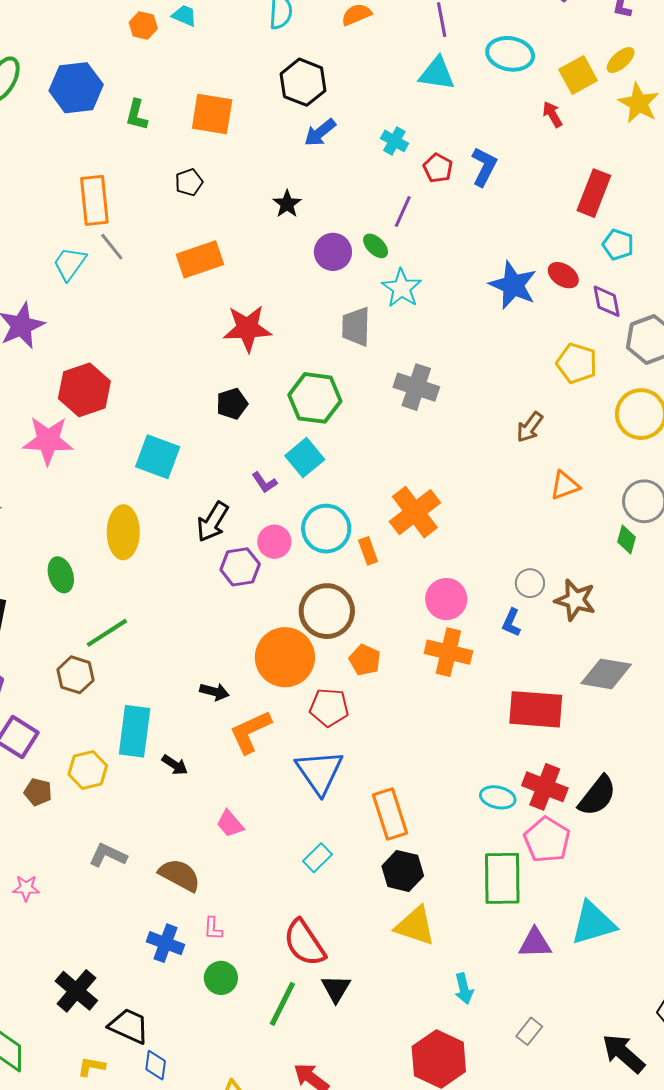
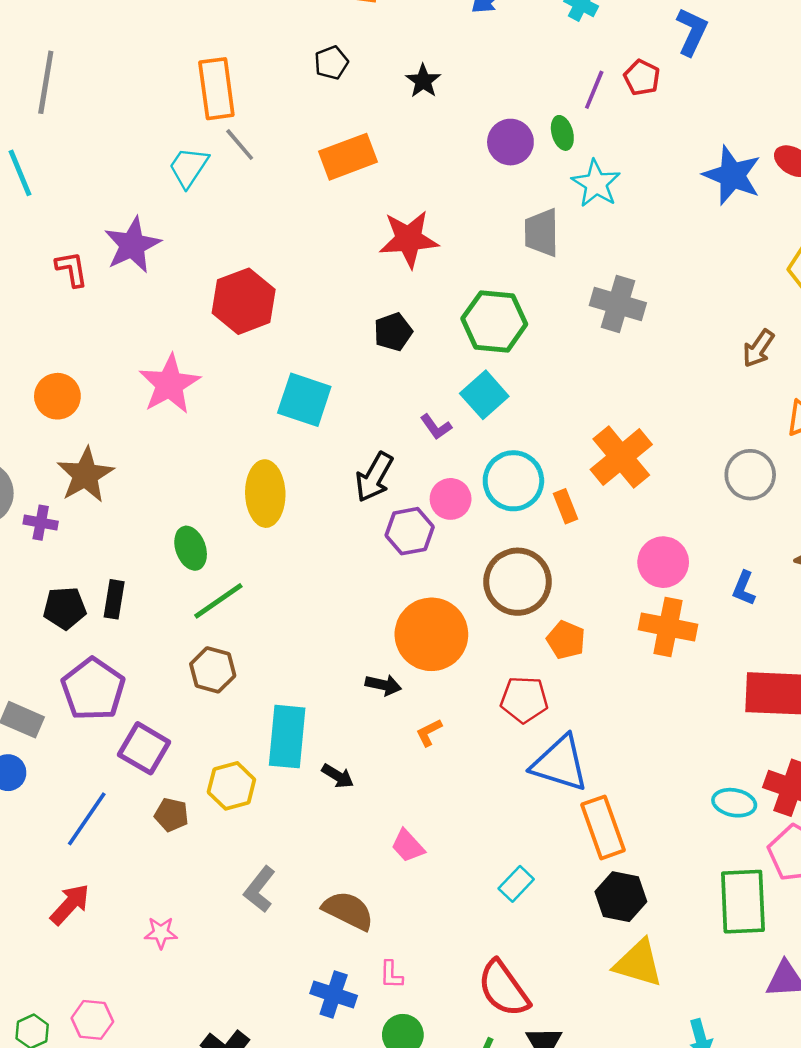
red pentagon: (438, 168) -> (642, 78), moved
black star: (287, 204) -> (423, 81), moved
green ellipse: (376, 246) -> (562, 133), turned 32
red hexagon: (84, 390) -> (244, 301), moved
pink star: (48, 440) -> (170, 384), turned -30
gray circle: (530, 583) -> (750, 475), moved, size x1.4
green line: (107, 633) -> (218, 601), moved
orange circle: (285, 657) -> (431, 634), moved
orange L-shape: (250, 732) -> (429, 732), size x0.5
blue triangle: (320, 772) -> (560, 763), moved, turned -36
gray L-shape: (108, 855) -> (260, 889), turned -75

